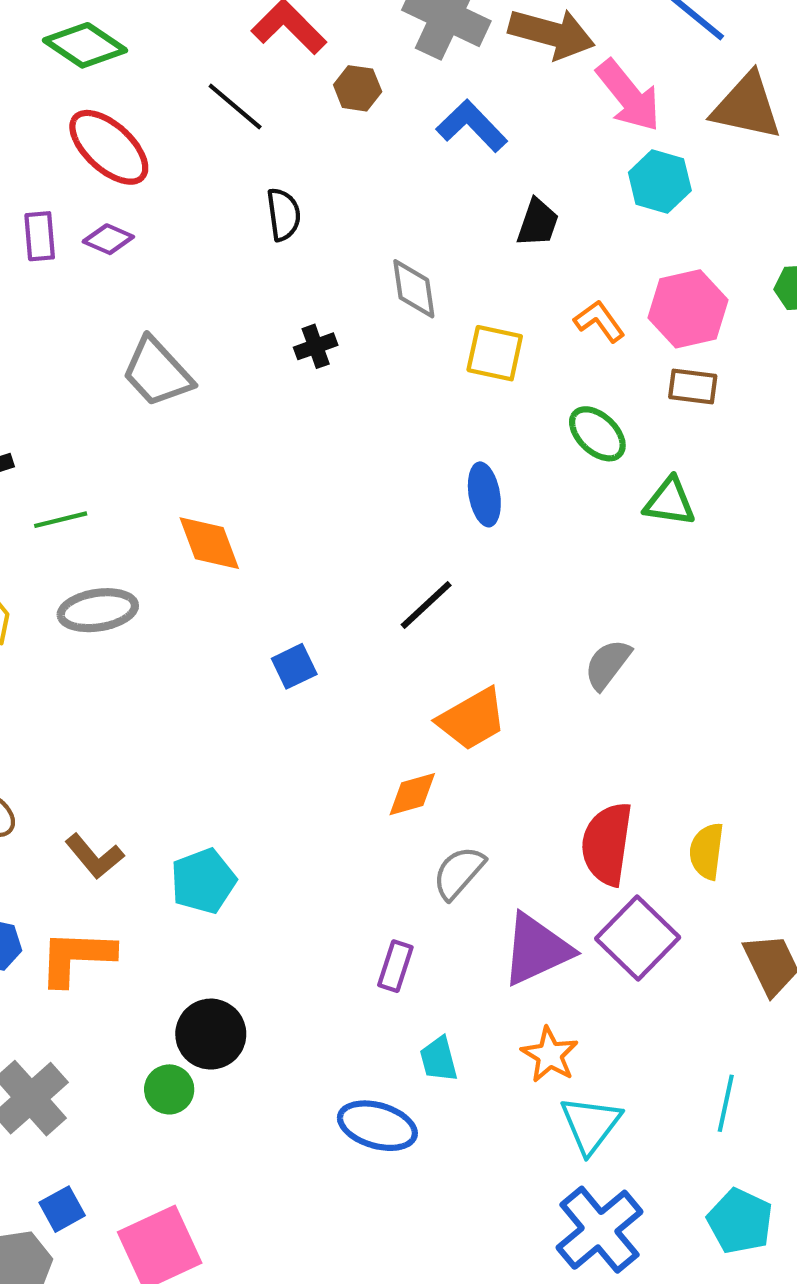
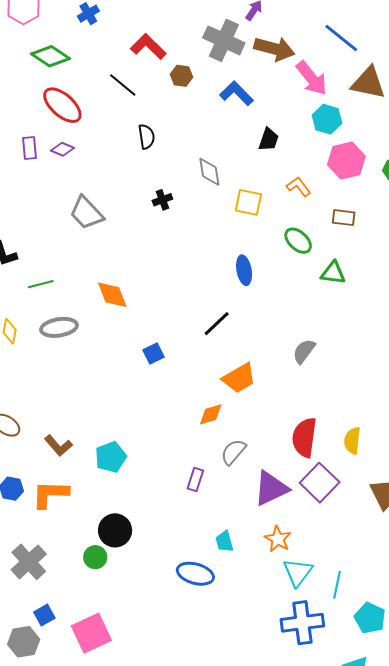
pink hexagon: (688, 309) -> (346, 161), moved
purple rectangle: (395, 966) -> (195, 480), moved
cyan line: (726, 1103) -> (337, 585), moved
blue cross: (600, 1230) -> (302, 623), turned 33

